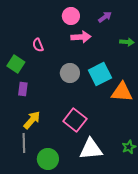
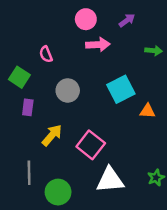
gray circle: (70, 73) -> (68, 90), moved
orange triangle: (122, 92) -> (147, 111), size x0.6
yellow arrow: (32, 120) -> (52, 135), moved

